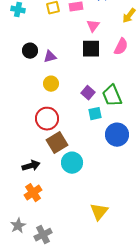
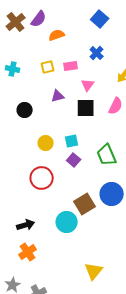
purple triangle: (50, 57) -> (58, 96), moved
purple square: (88, 93) -> (74, 160), moved
cyan square: (95, 114) -> (72, 141), moved
brown square: (57, 143) -> (85, 204), moved

